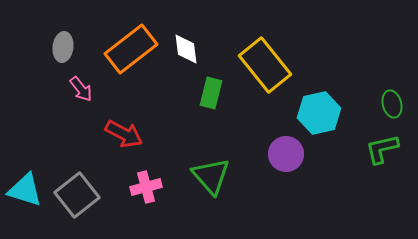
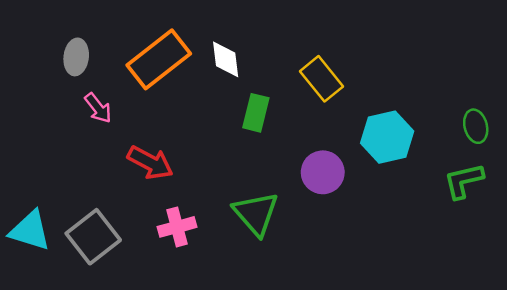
yellow rectangle: (265, 65) -> (322, 79), size x0.7
purple circle: (286, 154) -> (323, 172), moved

